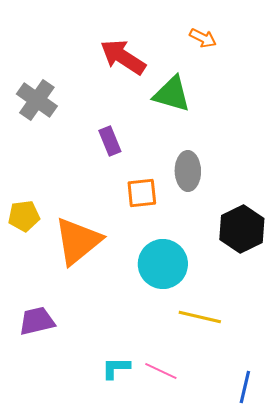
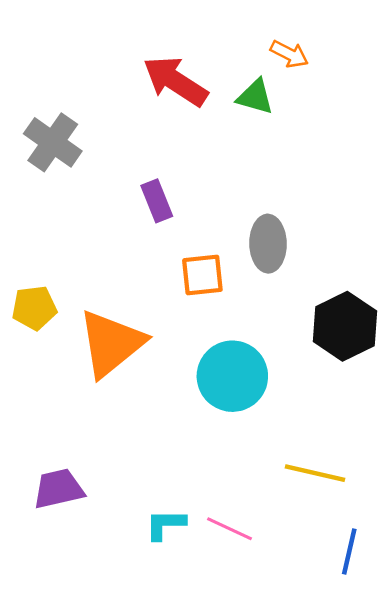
green triangle: (172, 94) -> (255, 97), moved, size x0.7
yellow line: (200, 317) -> (315, 473), moved
purple trapezoid: (37, 321) -> (58, 489), moved

